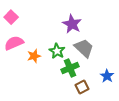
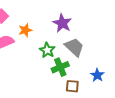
orange star: (34, 56) -> (25, 30), moved
brown square: (82, 87) -> (72, 86), turned 32

